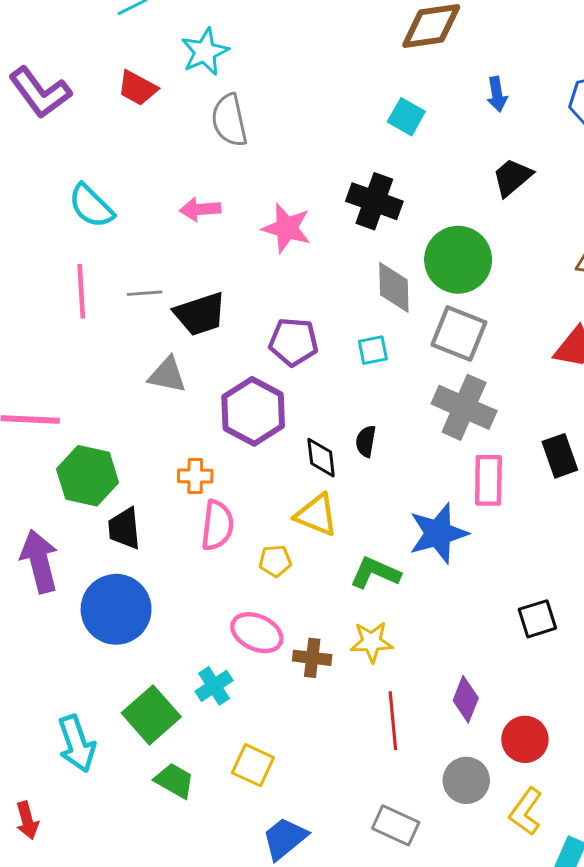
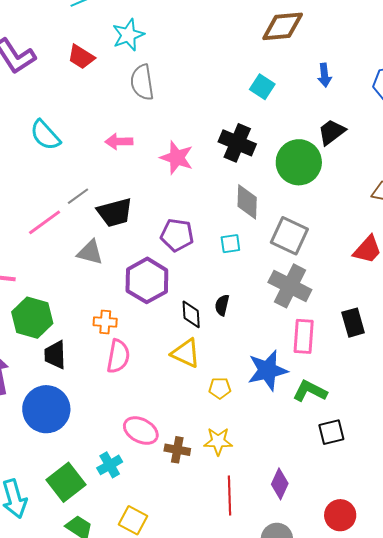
green circle: (458, 260) -> (299, 162), moved
pink line: (81, 291) -> (45, 222), moved, turned 54
gray line: (145, 293) -> (78, 196), turned -35
yellow pentagon: (275, 561) -> (220, 388), moved
green L-shape: (375, 573) -> (310, 391), moved
red circle: (525, 739) -> (340, 515), moved

